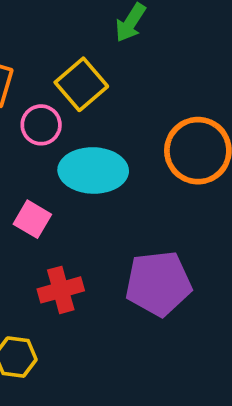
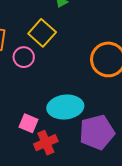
cyan ellipse: (93, 170) -> (65, 107), moved
pink square: (32, 219) -> (28, 123), moved

